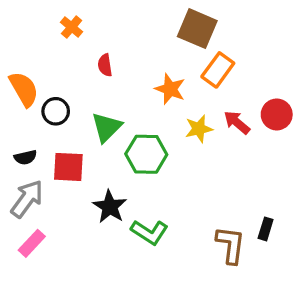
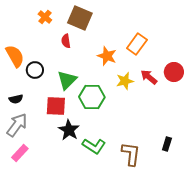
brown square: (197, 29) -> (80, 18), moved
red square: (68, 167) -> (56, 106), moved
brown L-shape: (231, 245) -> (131, 154), moved

